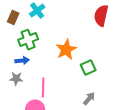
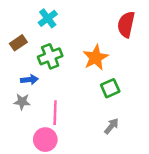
brown rectangle: (13, 18) -> (18, 43), moved, turned 32
green cross: (28, 40) -> (50, 56), moved
orange star: (66, 50) -> (95, 58), moved

